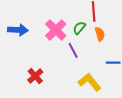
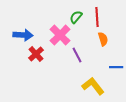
green semicircle: (79, 28) -> (76, 17), moved
red cross: (35, 76) -> (36, 54), moved

